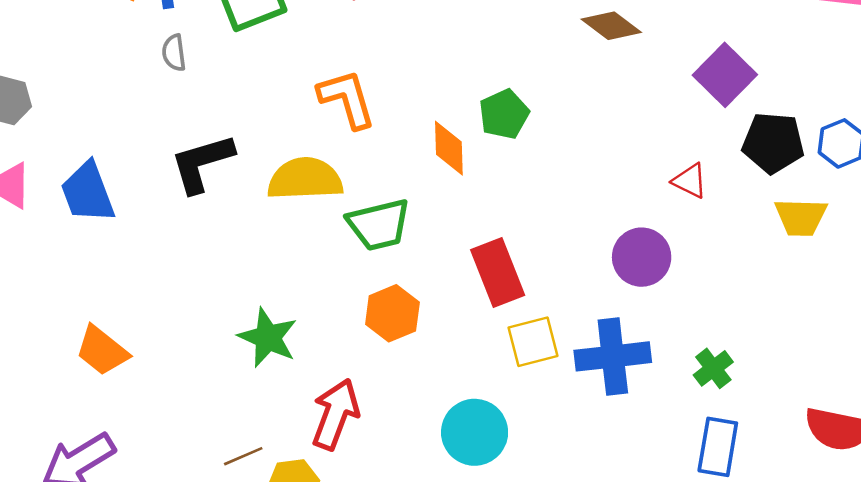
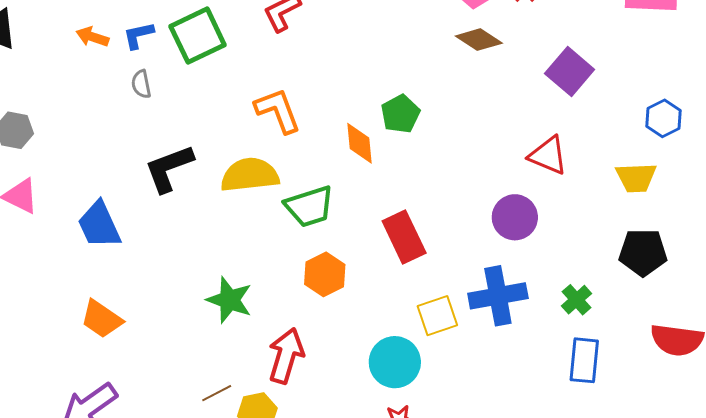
black pentagon: (773, 143) -> (643, 252), moved
red triangle: (690, 181) -> (548, 155), size x1.4
blue trapezoid: (88, 192) -> (99, 225), moved
yellow square: (533, 342) -> (437, 316), moved

